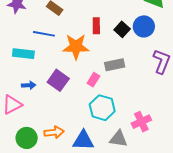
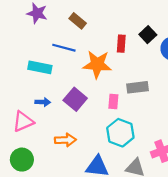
black square: (122, 29) -> (148, 35), moved
pink rectangle: (93, 80) -> (113, 102), turned -32
orange arrow: (54, 132) -> (65, 140), moved
green circle: (27, 138) -> (22, 160), moved

